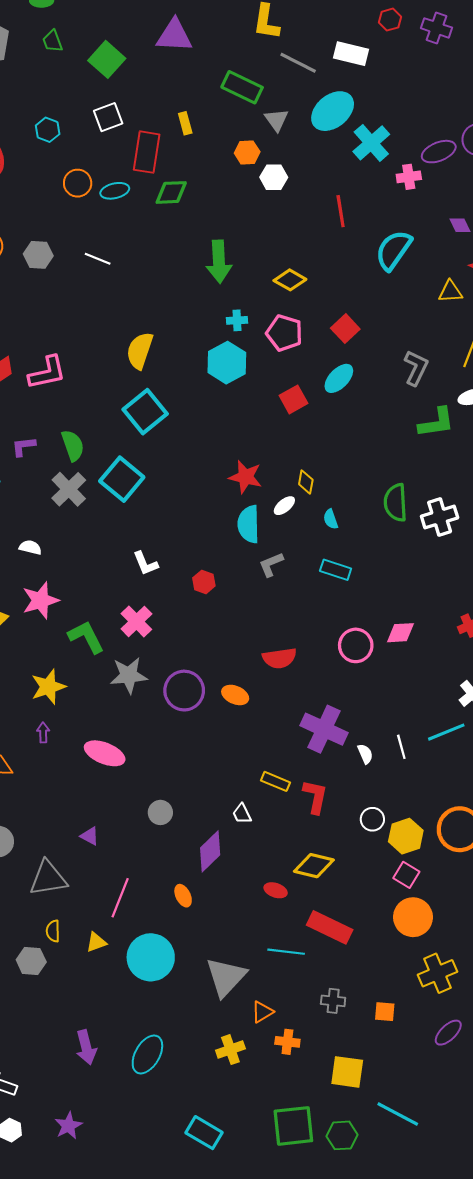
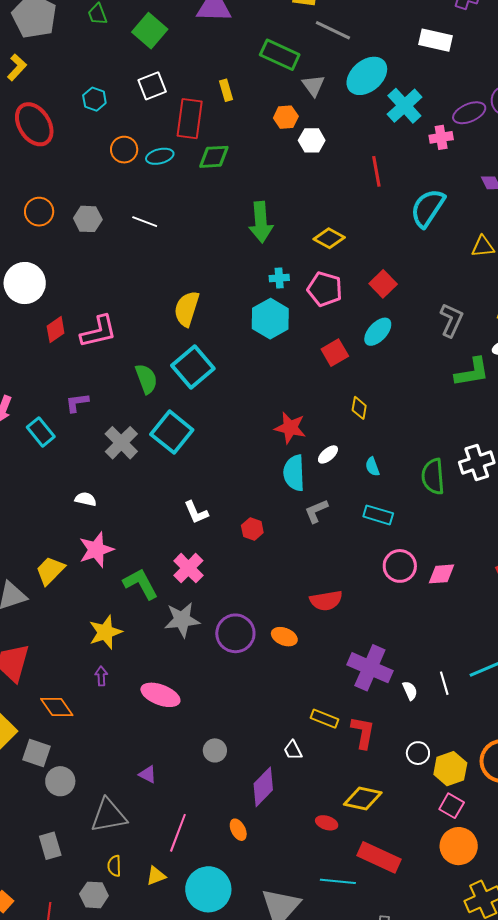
white rectangle: (351, 54) -> (436, 40), moved
green semicircle: (73, 446) -> (146, 379), moved
yellow diamond: (306, 482) -> (359, 408), moved
green semicircle: (396, 503) -> (433, 476), moved
pink circle: (356, 645) -> (400, 566), moved

